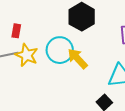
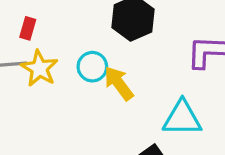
cyan circle: (60, 50) -> (92, 67), size x0.7

